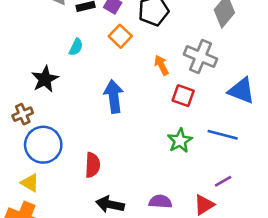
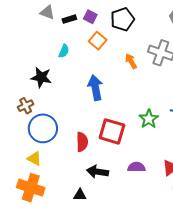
black star: (45, 79) -> (41, 77), turned -30
red square: (183, 96) -> (112, 131), moved, size x1.5

